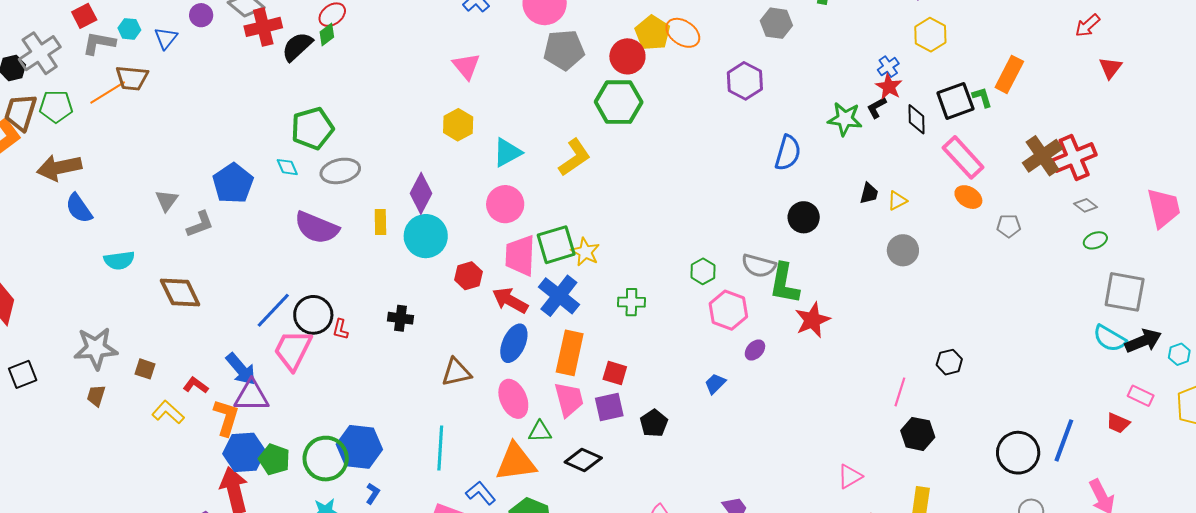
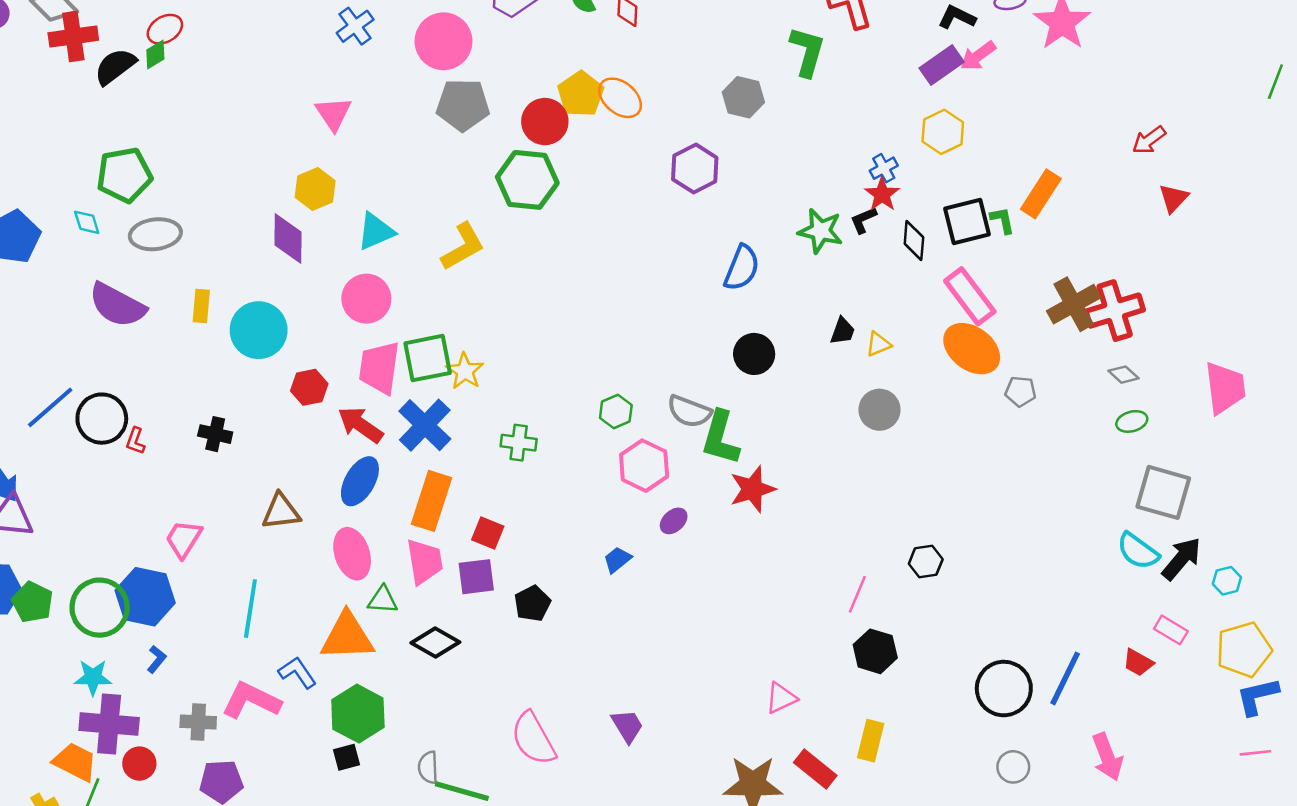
purple diamond: (421, 193) -> (288, 239), moved, turned -33
orange ellipse: (968, 197) -> (972, 349), size x1.6
black arrow: (1143, 341) -> (1181, 559), turned -33
pink trapezoid: (293, 350) -> (184, 539), moved, size x0.7

